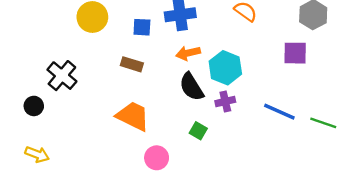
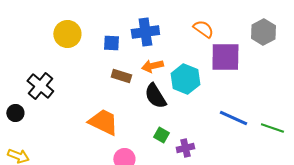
purple square: (295, 53) -> (225, 57), moved, size x1.4
brown rectangle: (132, 64) -> (121, 76), moved
purple cross: (225, 101) -> (185, 148), moved

